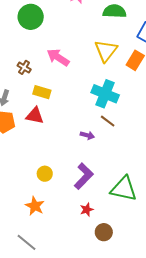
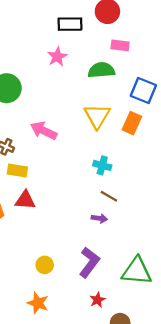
yellow rectangle: (42, 92) -> (17, 171), moved
cyan cross: (105, 94) -> (102, 165), size x0.6
purple arrow: (87, 135) -> (99, 218), moved

